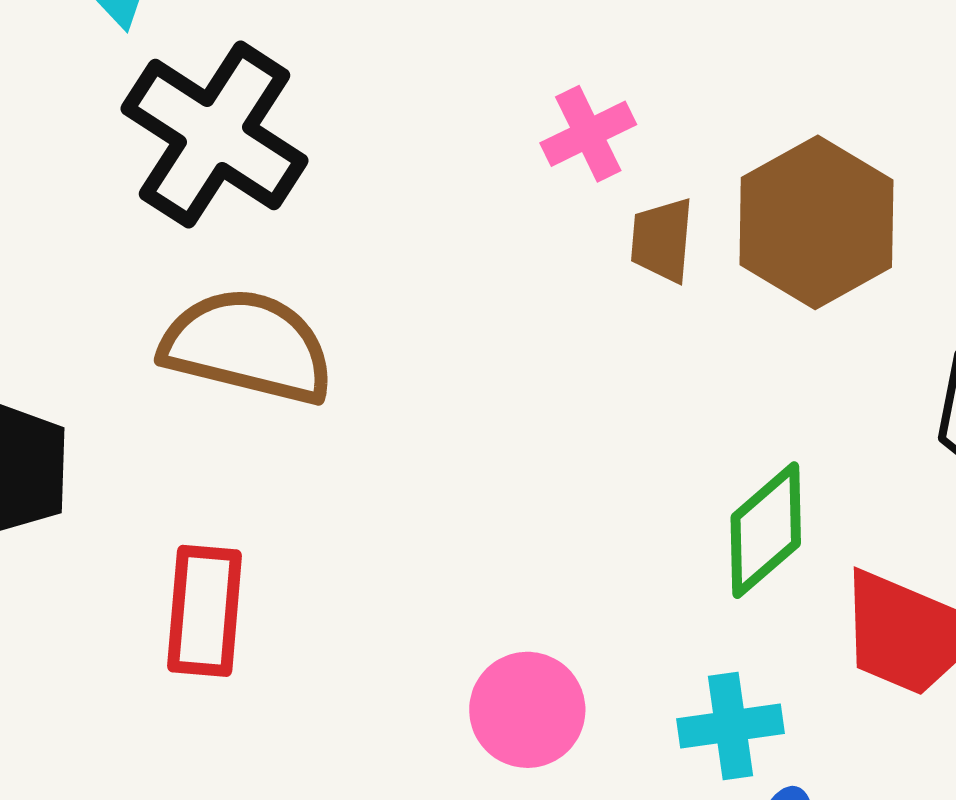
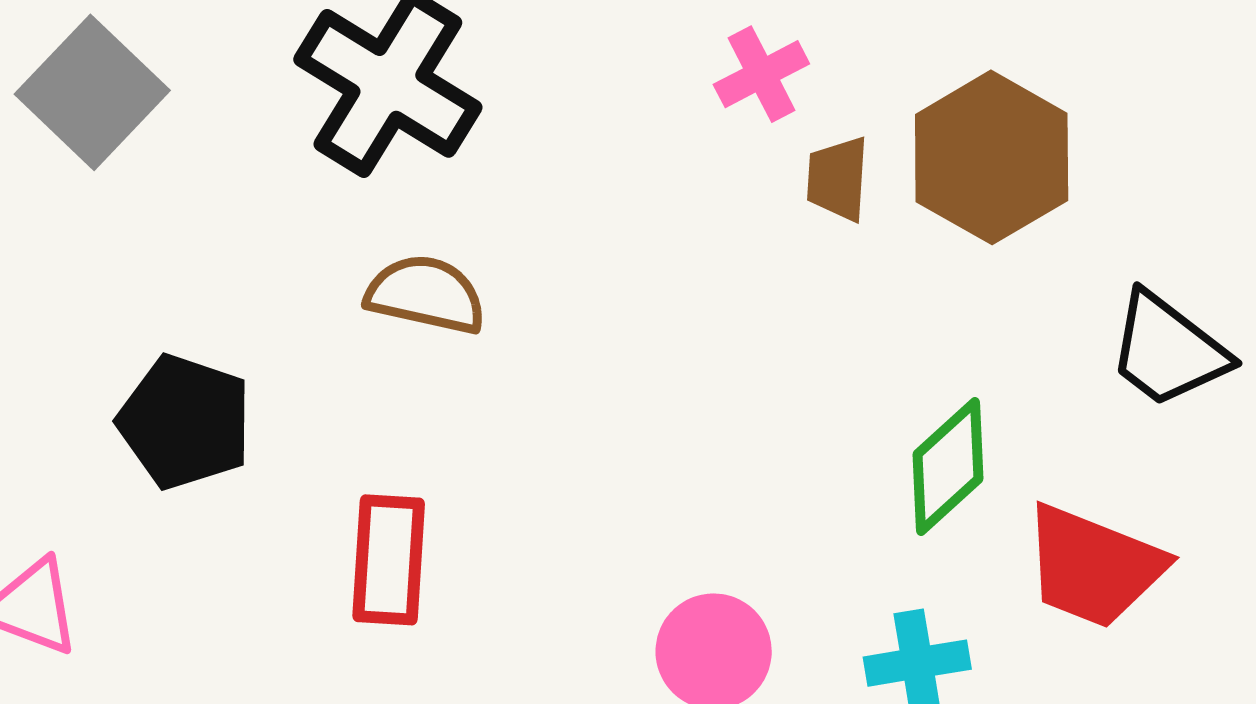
brown semicircle: (248, 346) -> (426, 294), size x0.7

